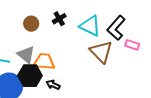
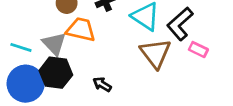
orange trapezoid: (44, 62) -> (81, 30), moved
black arrow: (53, 85) -> (102, 84), moved

